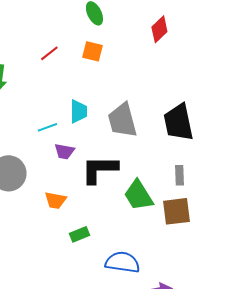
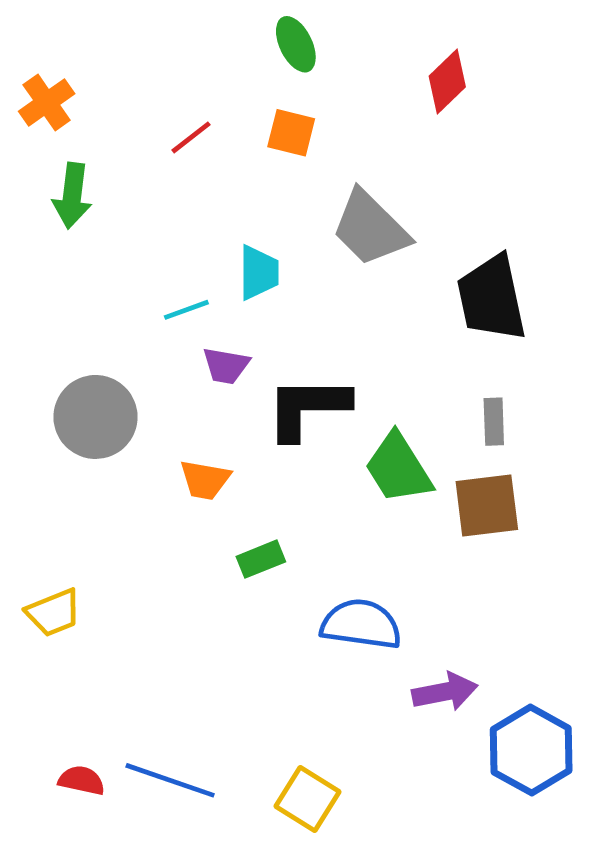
gray trapezoid: (122, 120) -> (370, 228), moved, turned -30

